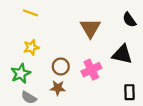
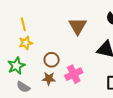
yellow line: (30, 13) -> (23, 24), moved, turned 56
pink cross: (91, 70) -> (74, 74), moved

